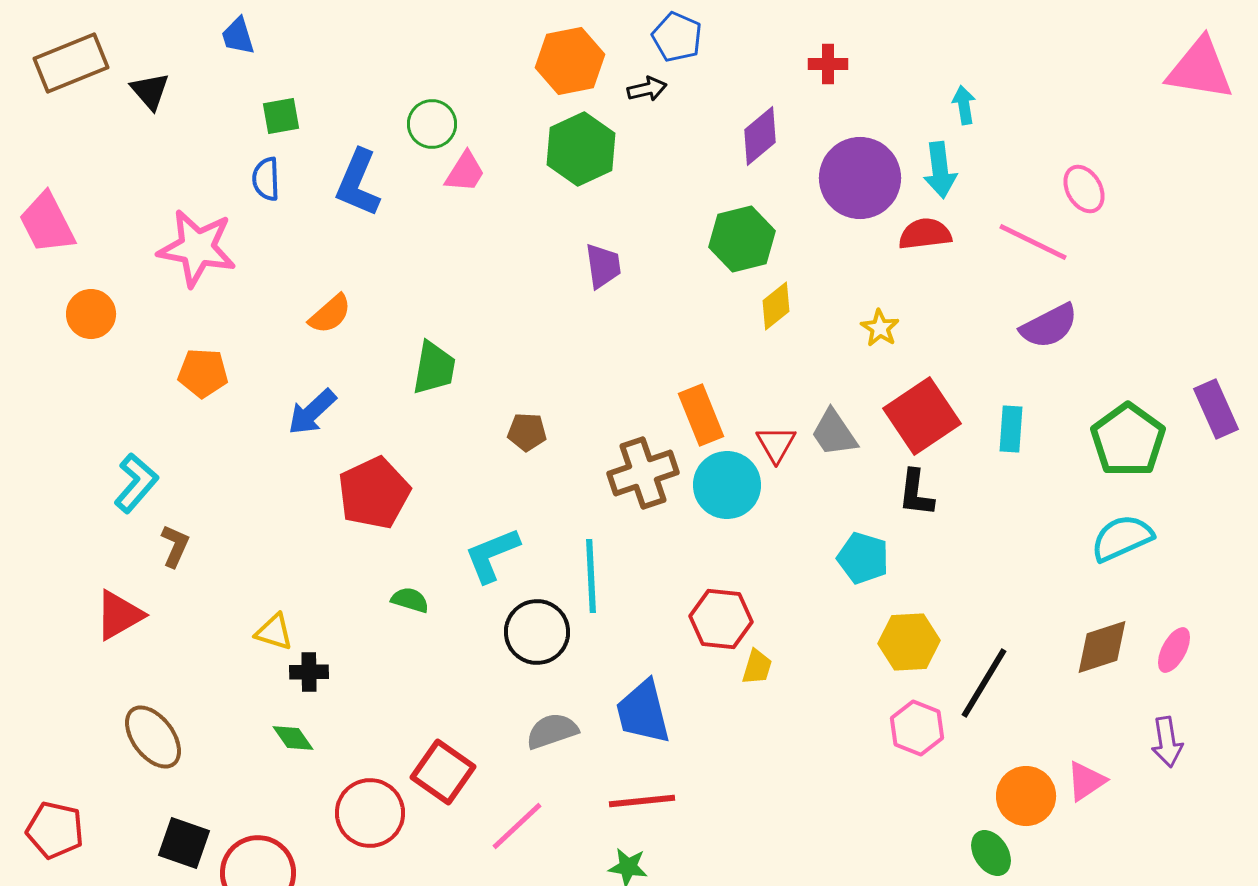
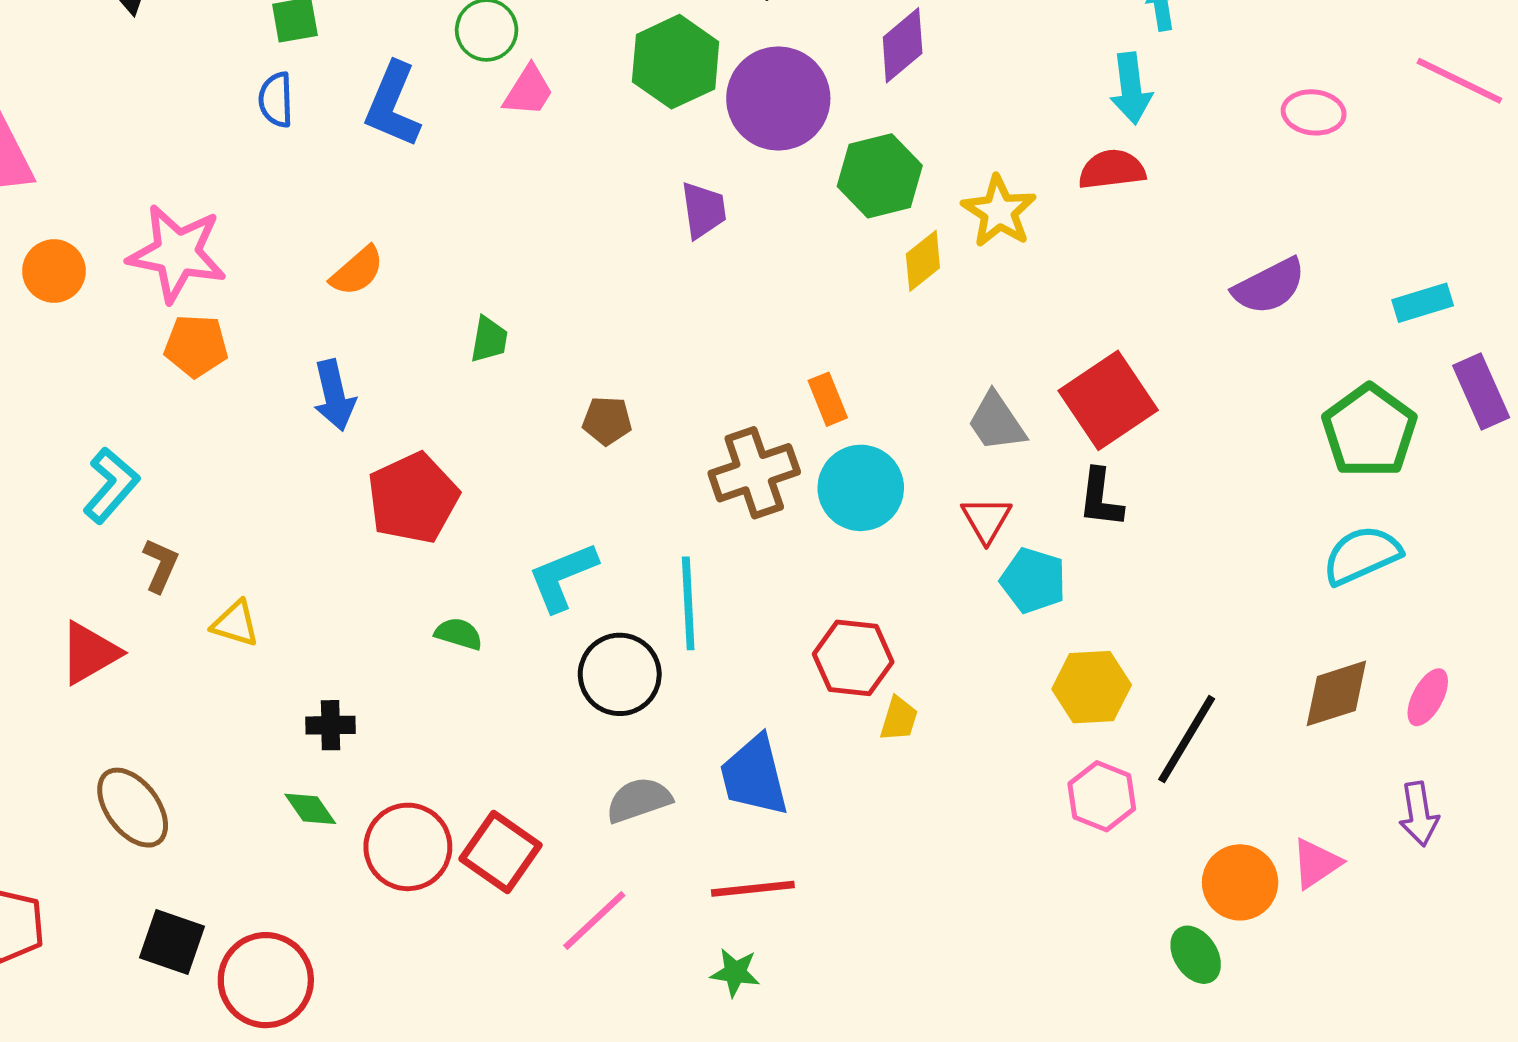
purple circle: (860, 178) -> (778, 99), moved
pink ellipse: (1084, 189) -> (1314, 112), turned -54
pink line: (1033, 242) -> (1459, 81), moved
pink star: (197, 248) -> (177, 253), moved
yellow star: (880, 328) -> (999, 211), moved, size x1.5
green trapezoid: (434, 368) -> (489, 340), size x0.7
blue arrow: (312, 412) -> (334, 395), turned -60
orange rectangle: (701, 415) -> (828, 399), size x0.7
cyan rectangle: (1011, 429) -> (1423, 303), moved, turned 69
red triangle: (776, 444) -> (986, 520), moved
yellow triangle: (274, 632) -> (235, 624), moved
red circle: (370, 813) -> (408, 847), moved

